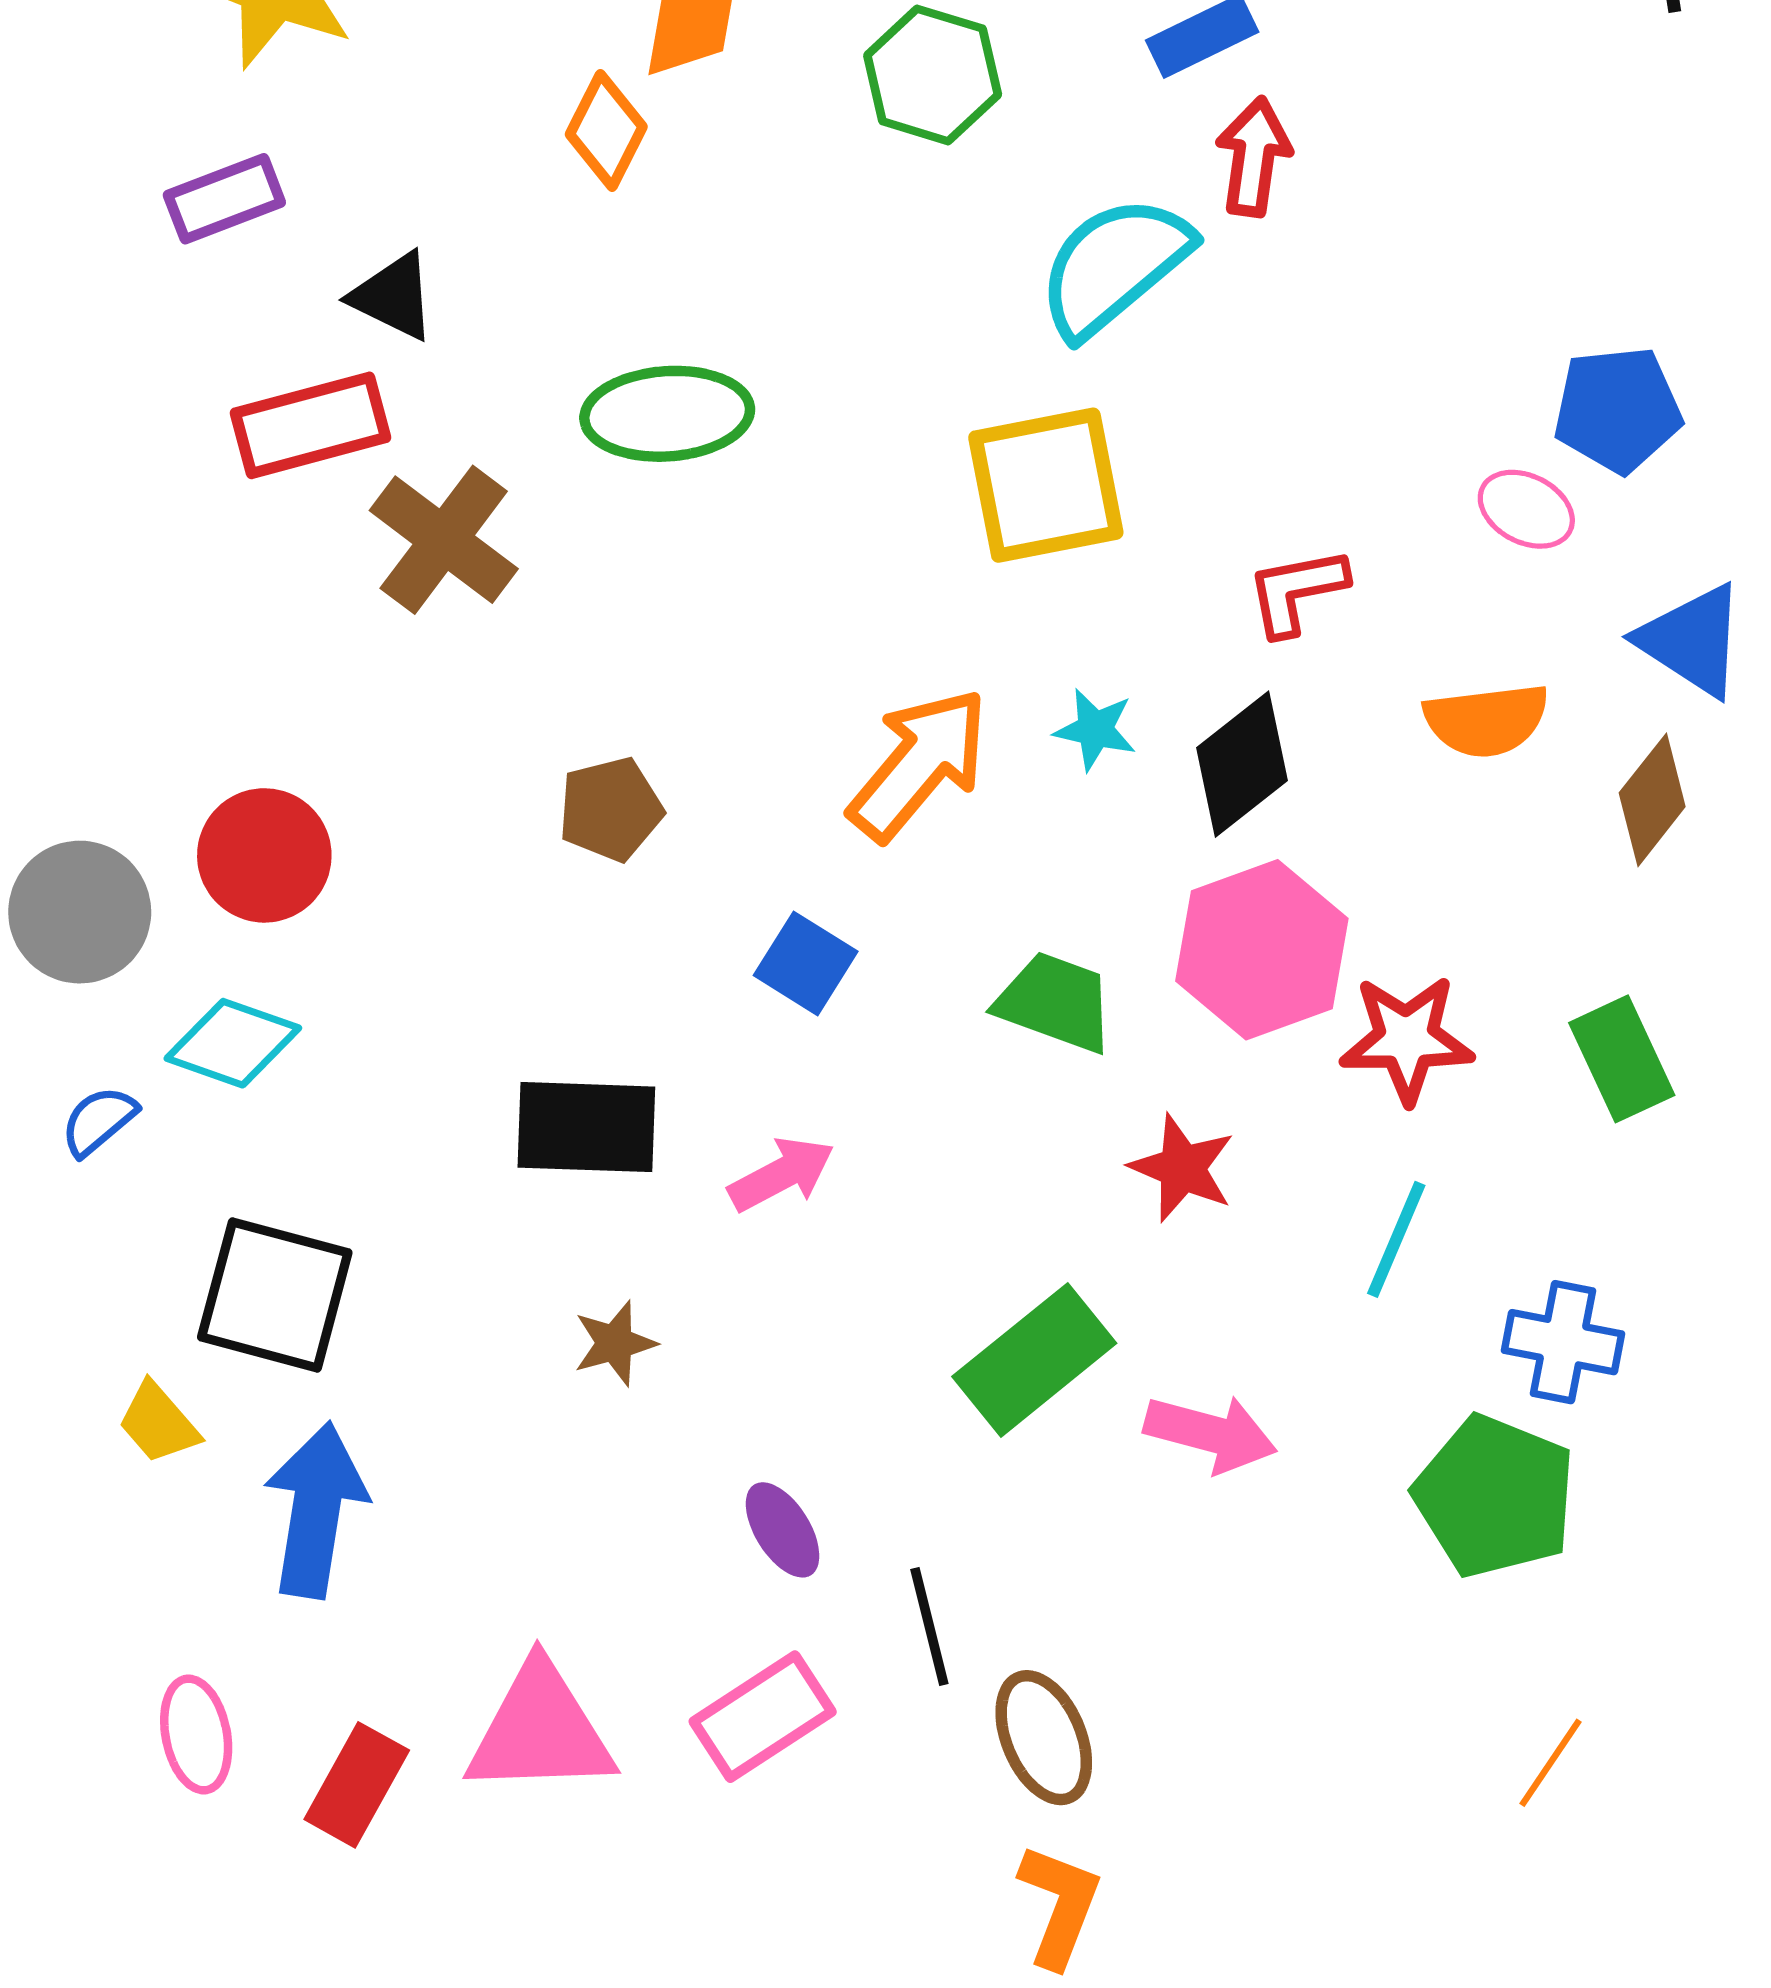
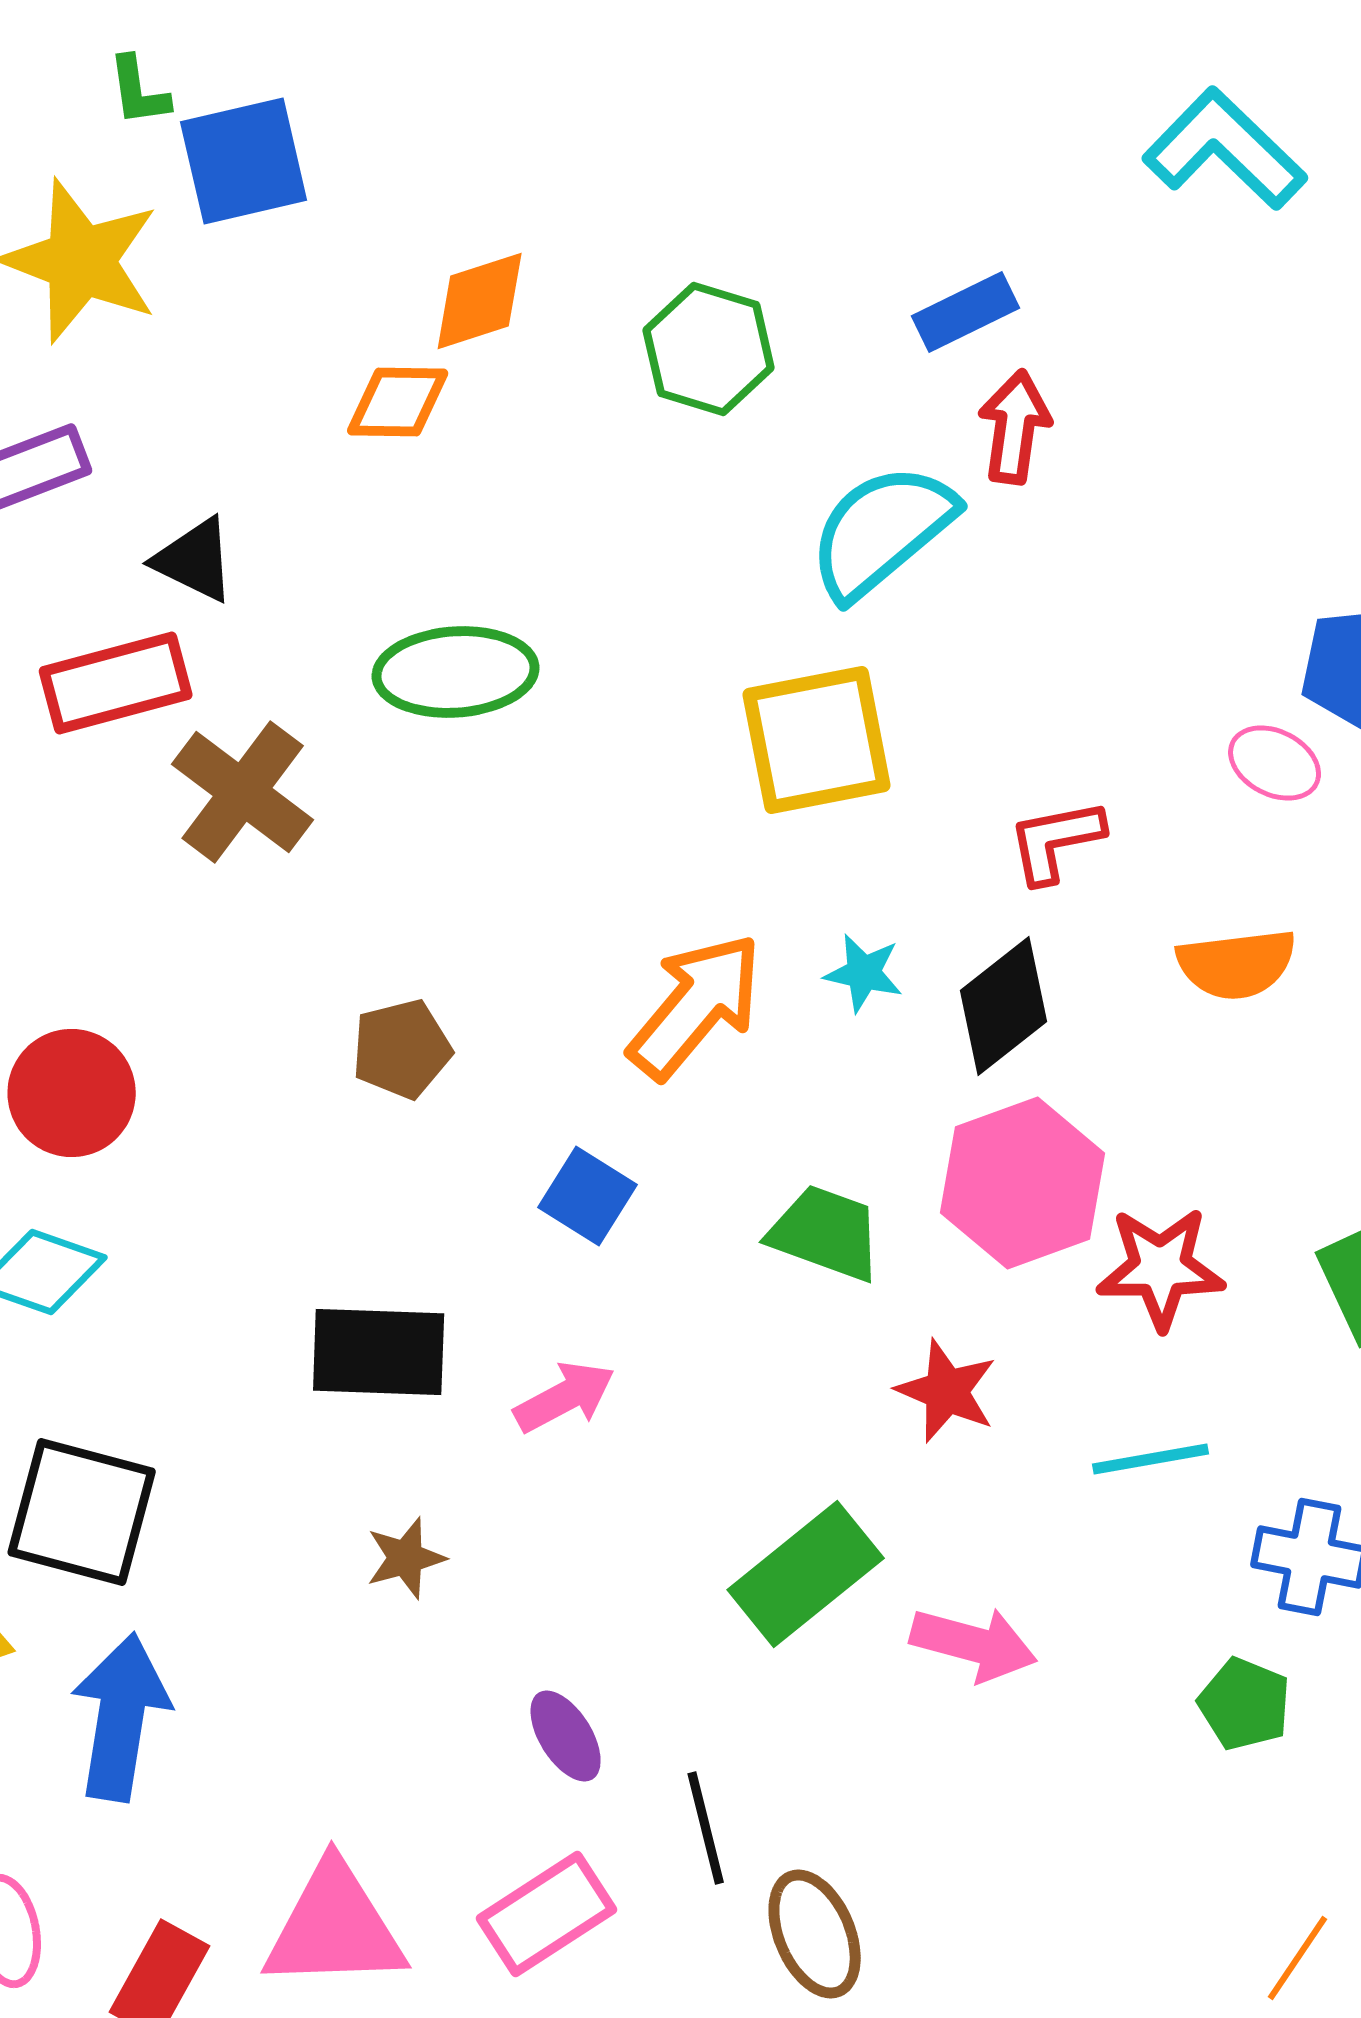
orange diamond: (606, 131) -> (398, 402), turned 64
cyan line: (1396, 1239) -> (1151, 1459), turned 57
green pentagon: (1495, 1496) -> (1245, 1704), size x0.6

